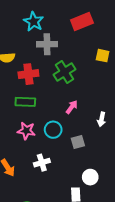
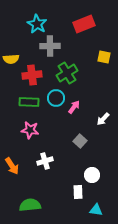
white arrow: (102, 119) -> (103, 119), turned 32
cyan circle: (53, 130) -> (56, 98), moved
gray square: (78, 142) -> (80, 141), turned -32

